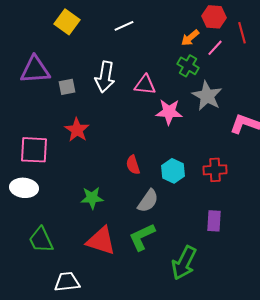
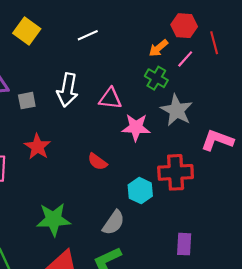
red semicircle: (133, 165) -> (97, 162), moved, turned -36
red cross: (215, 170) -> (176, 172), moved, size x1.4
green star: (92, 198) -> (54, 219), size x1.4

